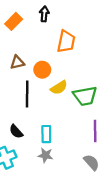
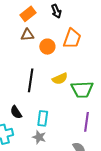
black arrow: (44, 14) -> (56, 11), turned 144
brown triangle: (17, 62) -> (27, 35), moved
orange circle: (42, 70) -> (47, 47), moved

